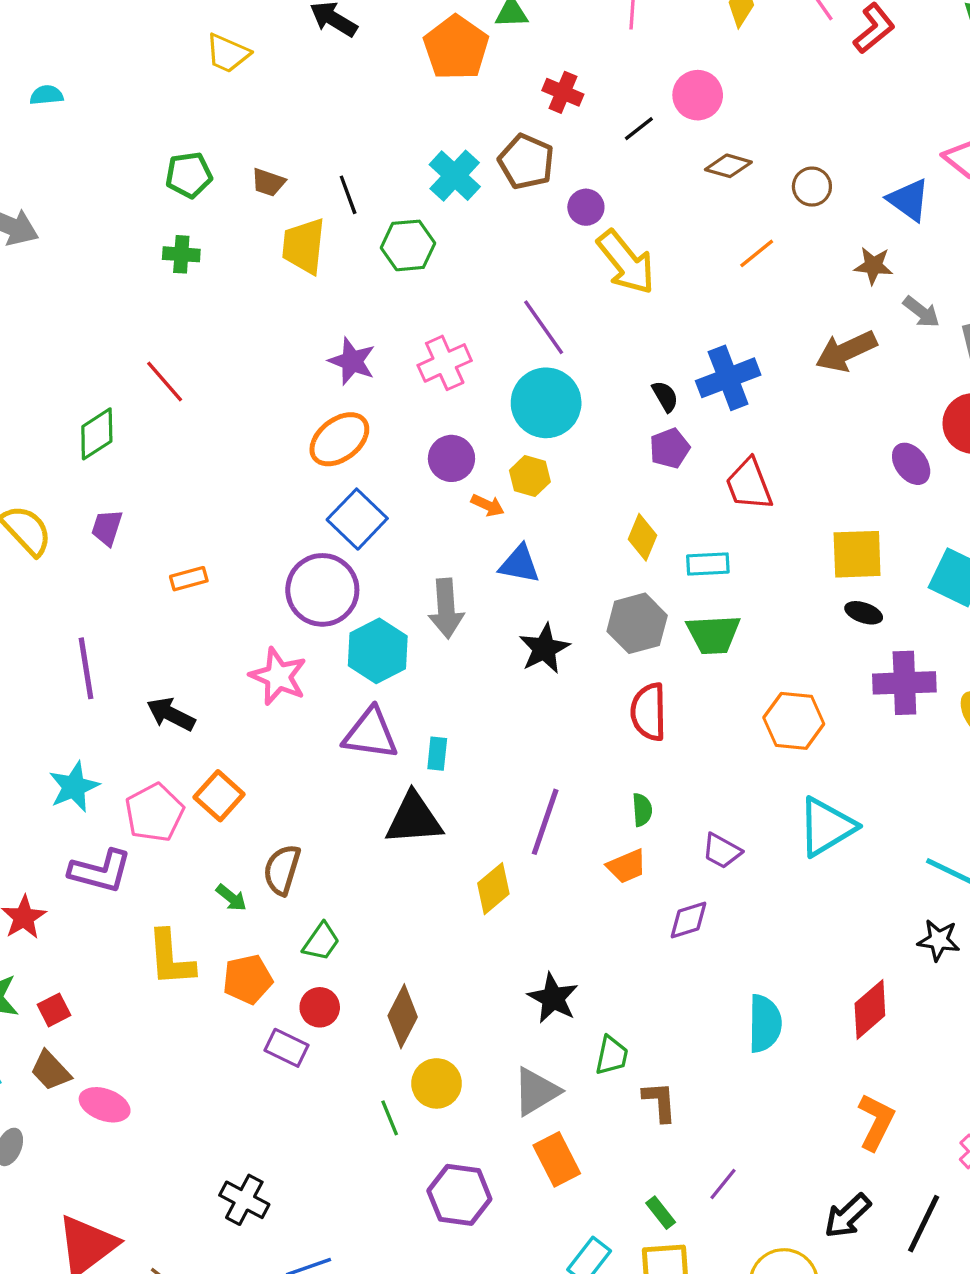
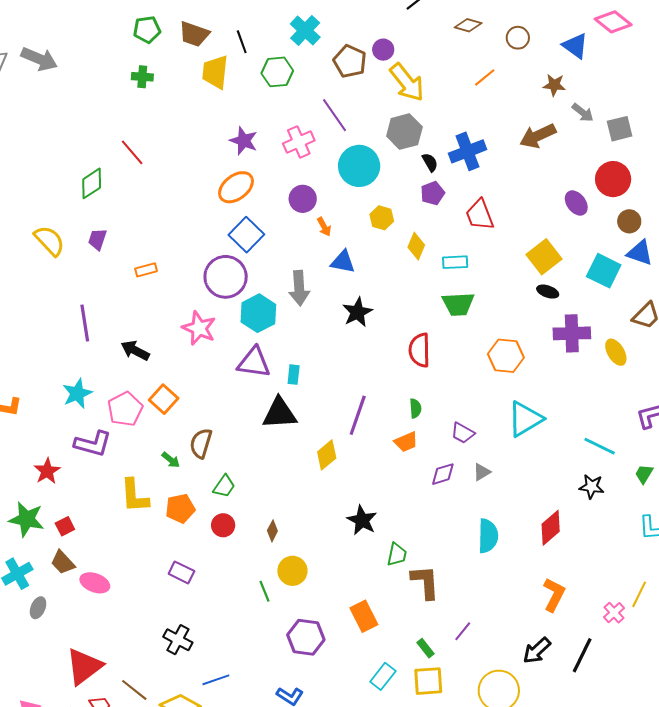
brown pentagon: (526, 162) -> (350, 61), moved
brown trapezoid: (268, 182) -> (194, 34), size x1.5
purple line: (544, 327) -> (334, 115), moved
yellow hexagon: (530, 476) -> (382, 218), moved
orange arrow: (488, 505) -> (324, 227), turned 36
yellow square: (857, 554) -> (544, 257), turned -36
gray hexagon: (637, 623) -> (404, 132), moved
brown diamond: (403, 1016) -> (272, 531), size x0.6
purple rectangle: (287, 1048) -> (181, 572), moved
gray triangle: (536, 1091) -> (482, 472), moved, size x0.6
brown L-shape: (660, 1102) -> (425, 582), size x1.4

